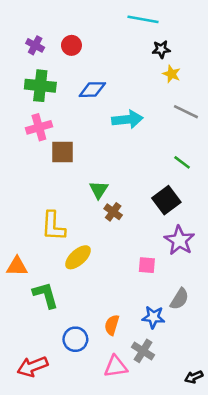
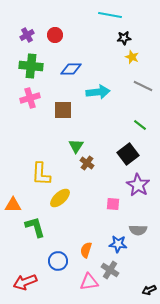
purple cross: (35, 45) -> (27, 35), turned 32
brown square: (62, 152) -> (63, 110), moved
gray semicircle: (179, 299) -> (138, 230), turned 60

